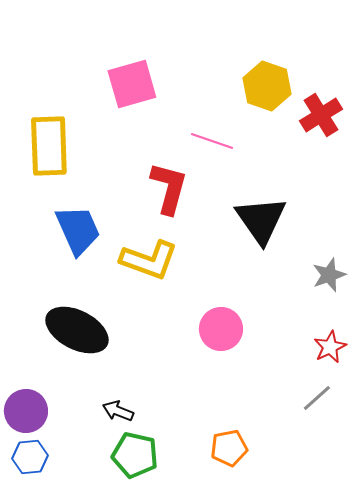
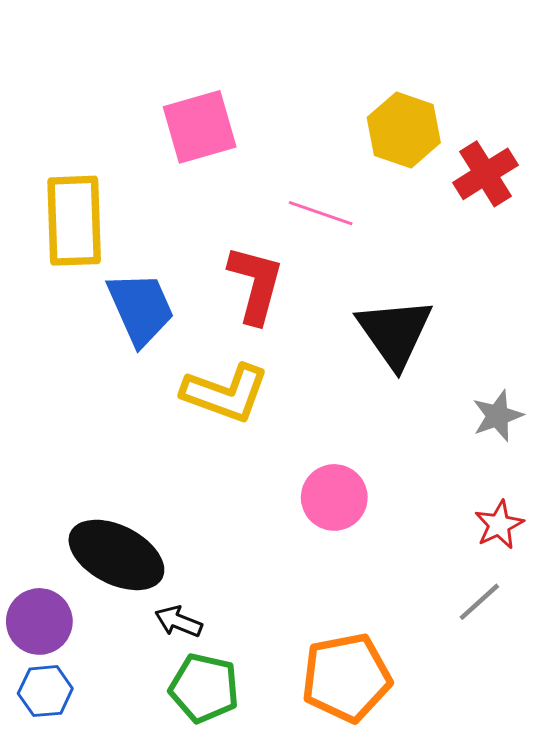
blue trapezoid: (78, 230) -> (141, 308), moved
black ellipse: (77, 330) -> (116, 555), moved
orange pentagon: (229, 448) -> (346, 677), size x1.6

